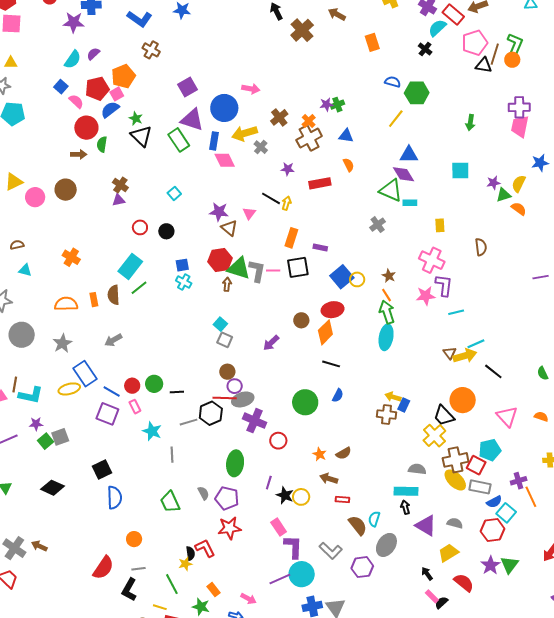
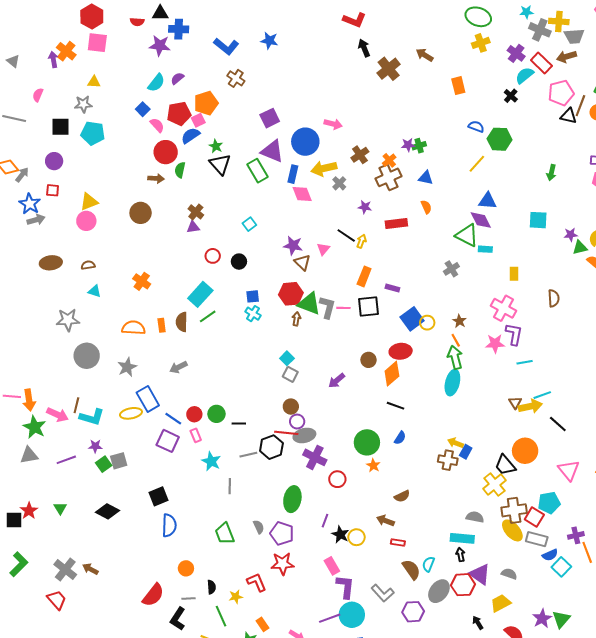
pink circle: (35, 197) -> (86, 221), moved
orange star: (320, 454) -> (373, 465), moved
red hexagon: (493, 530) -> (463, 585), moved
black semicircle: (190, 553) -> (211, 587), moved

